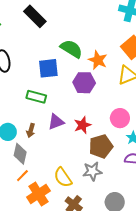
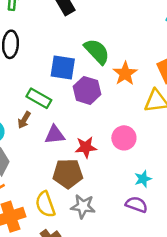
purple hexagon: (84, 83) -> (87, 90), moved
pink circle: (120, 118) -> (124, 138), moved
brown arrow: (31, 131) -> (24, 120), moved
brown pentagon: (101, 146) -> (68, 174), moved

